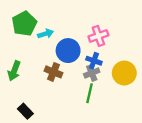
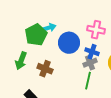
green pentagon: (24, 24) -> (36, 35), moved
pink cross: (98, 36) -> (96, 30), turned 30
brown cross: (53, 72) -> (45, 69), moved

